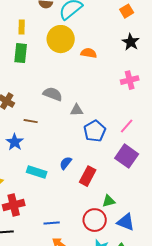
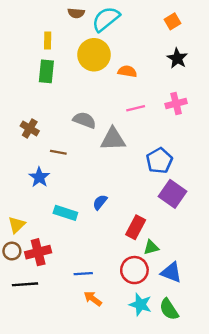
gray triangle: (77, 110) -> (113, 139), size x1.6
pink line: (127, 126) -> (136, 108), moved, turned 35
blue pentagon: (95, 131) -> (159, 161), moved
red rectangle: (88, 176) -> (136, 227), moved

